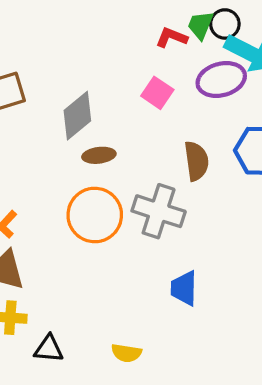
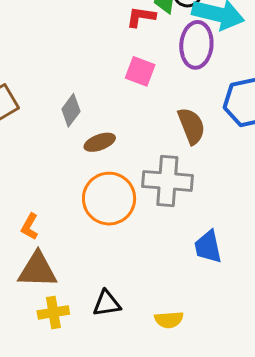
purple ellipse: (221, 79) -> (196, 45), turned -57
gray diamond: (77, 116) -> (71, 110), size x0.7
black triangle: (49, 349) -> (107, 303), moved

